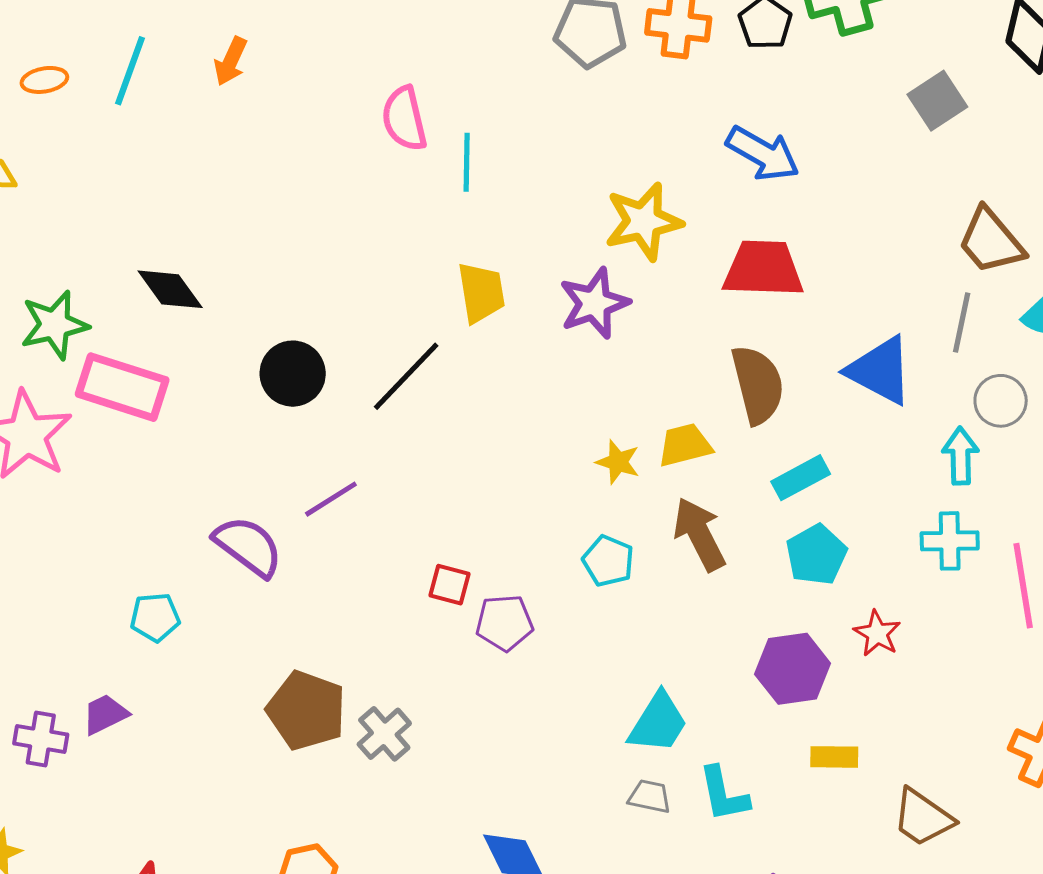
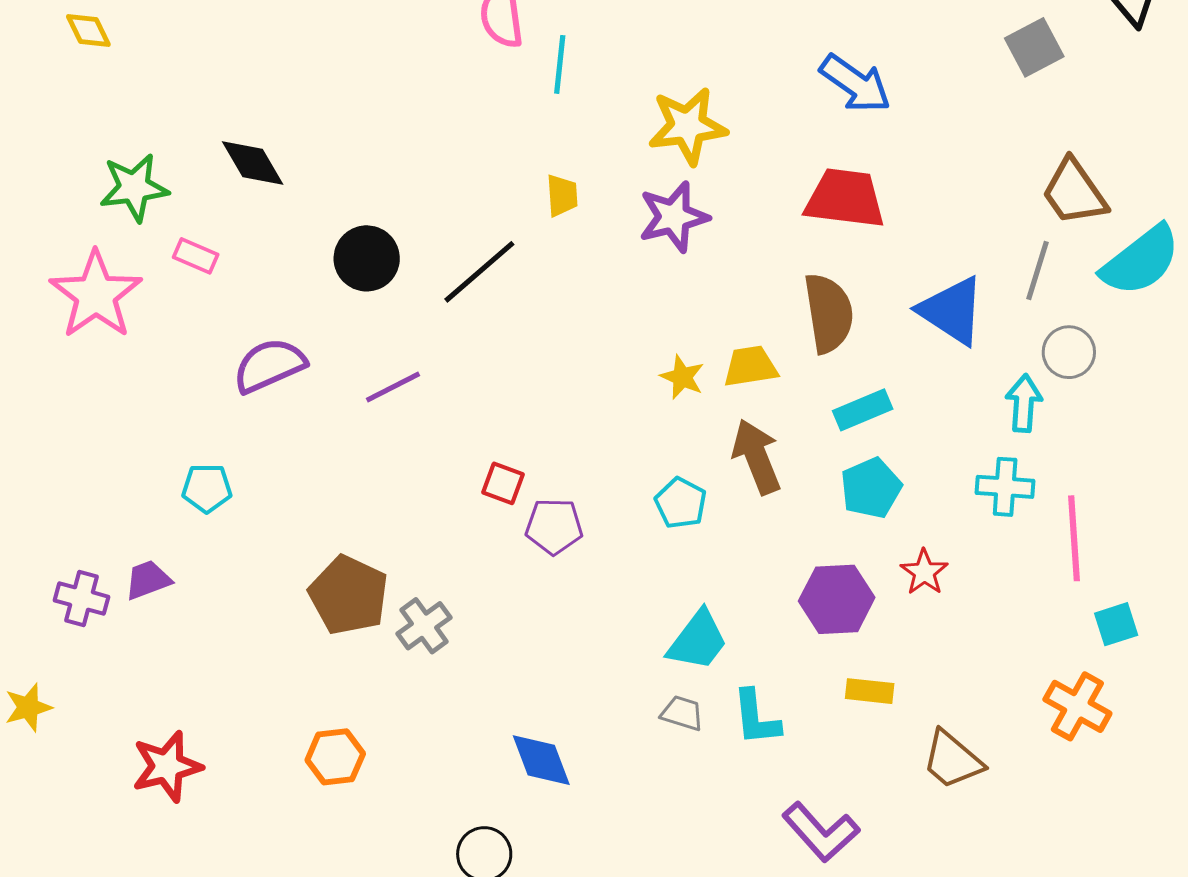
yellow star: (643, 221) -> (688, 126), moved
yellow trapezoid: (481, 293) -> (562, 195), size x0.7
pink rectangle: (122, 387) -> (196, 256), size x0.5
purple semicircle: (248, 546) -> (269, 365), moved, turned -66
cyan pentagon: (608, 561) -> (681, 503), moved

